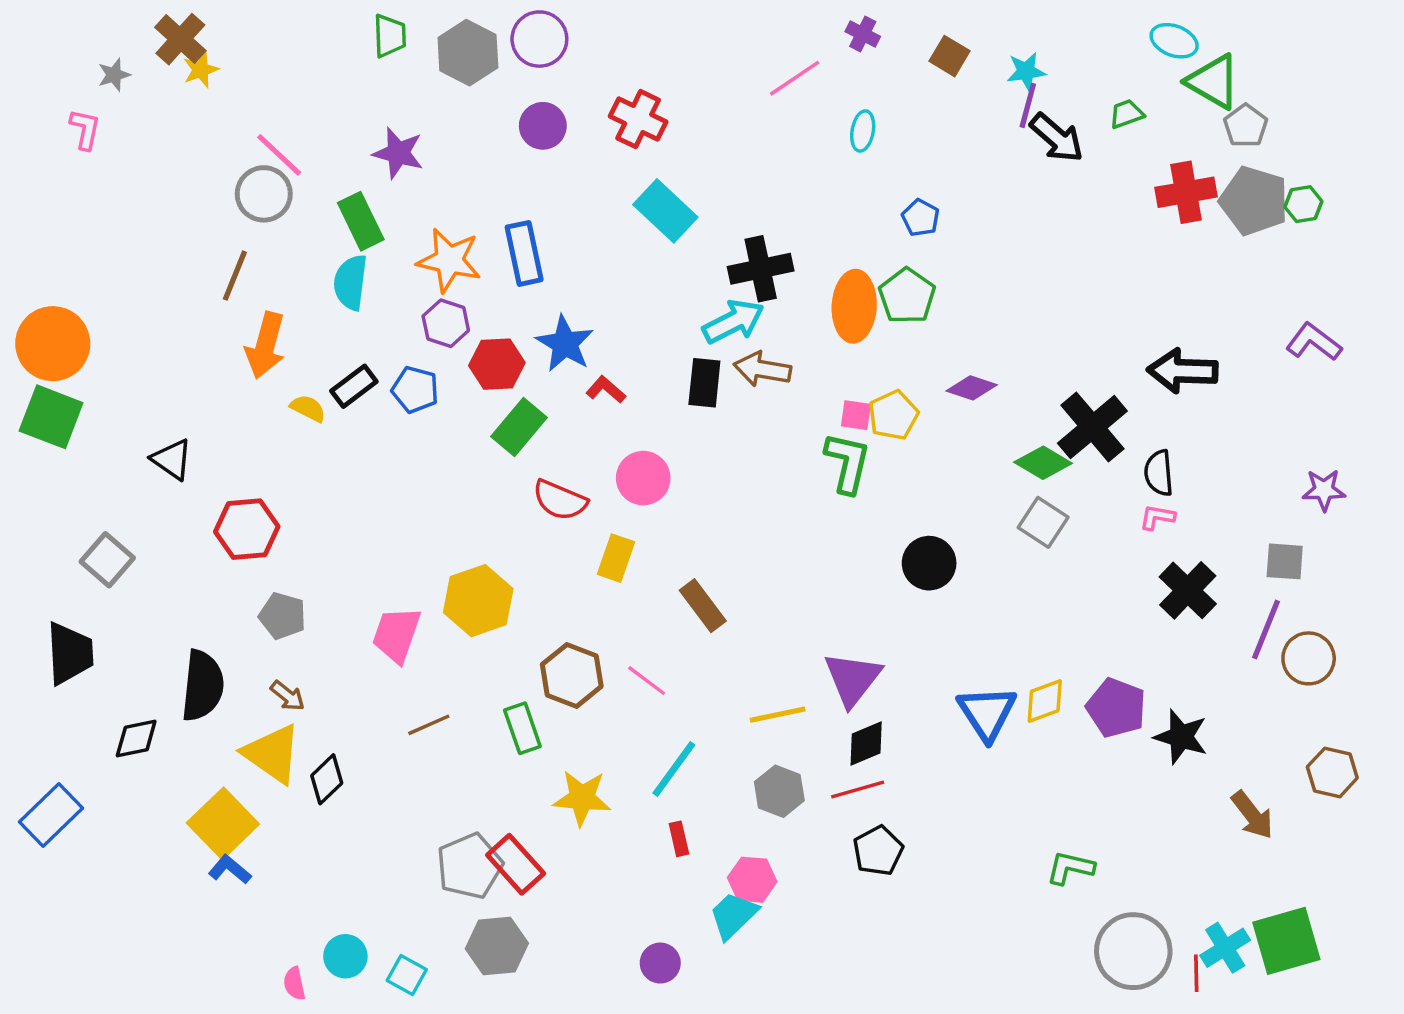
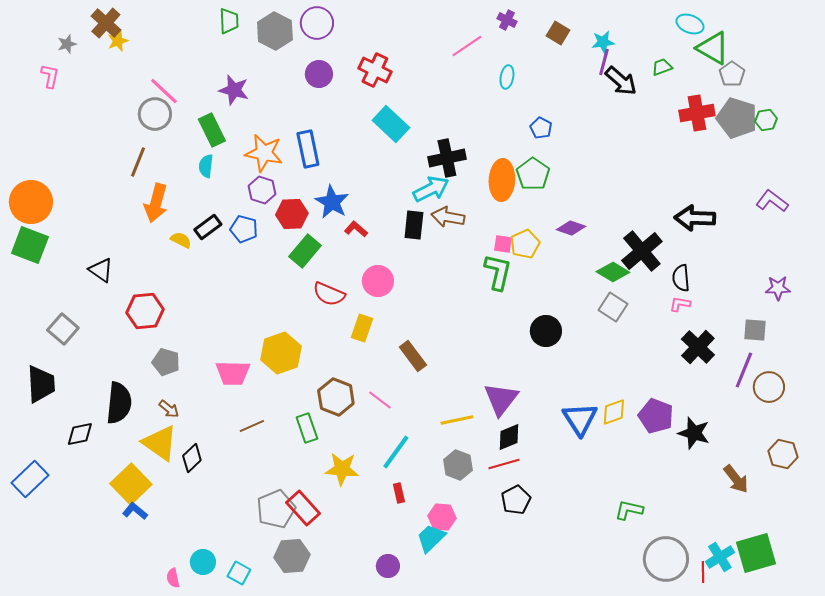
cyan semicircle: (351, 282) -> (206, 166), size x0.7
pink trapezoid: (396, 635) -> (233, 373), turned -108

